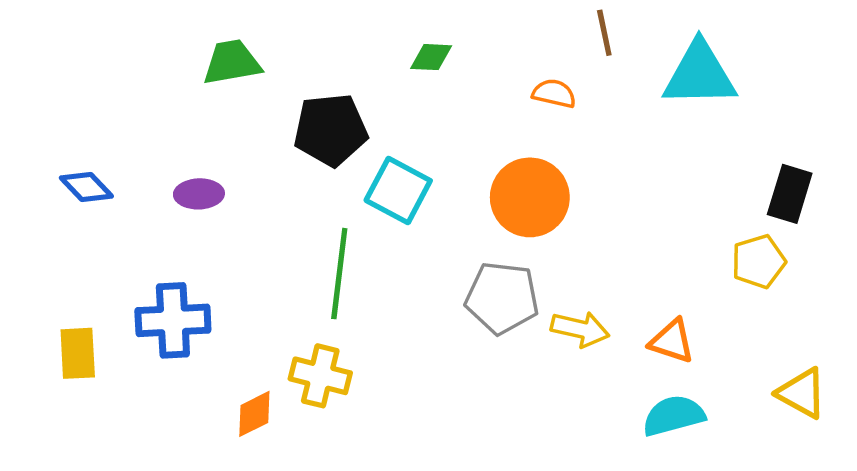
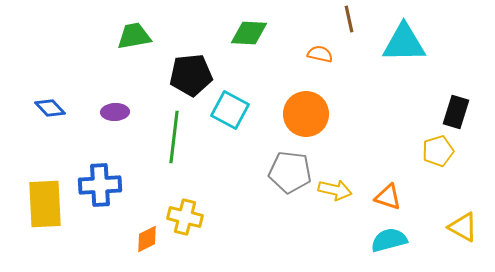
green diamond: (431, 57) -> (249, 33), size x1.5
green line: (339, 274) -> (174, 137), moved
yellow rectangle: (78, 353) -> (45, 204), size x1.6

